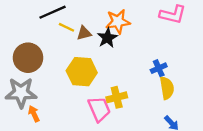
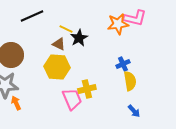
orange star: (118, 21) -> (118, 24), moved
yellow line: (67, 27) -> (66, 29), moved
brown triangle: (84, 33) -> (59, 44), moved, turned 40

